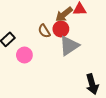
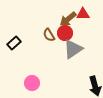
pink circle: (24, 55) -> (32, 83), moved

